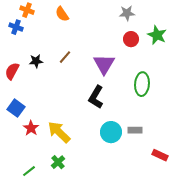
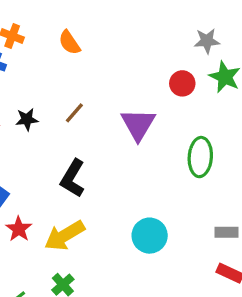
gray star: (127, 13) -> (207, 41), moved
black L-shape: (96, 97) -> (73, 178), moved
gray rectangle: (135, 130) -> (226, 232), moved
yellow arrow: (59, 132) -> (65, 236), turned -75

